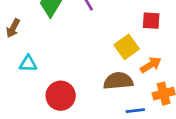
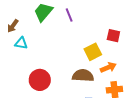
cyan triangle: (28, 64) -> (21, 43), moved

